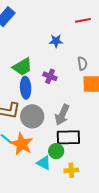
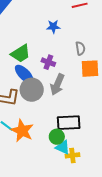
blue ellipse: (26, 88) -> (24, 74), turned -40
gray arrow: (62, 115) -> (57, 84), moved
gray circle: (32, 116) -> (32, 90), moved
cyan triangle: (44, 163) -> (63, 147), moved

